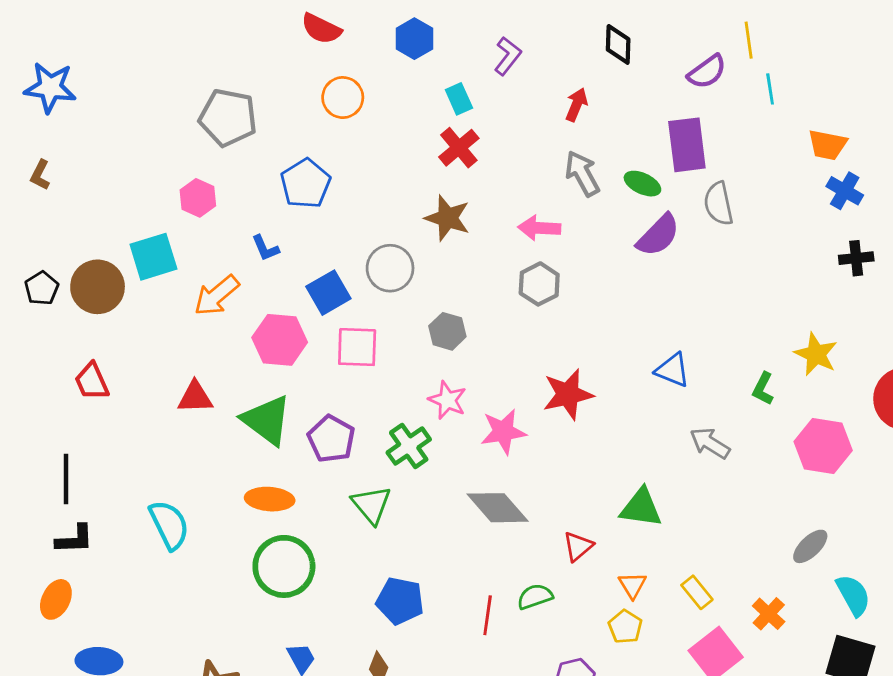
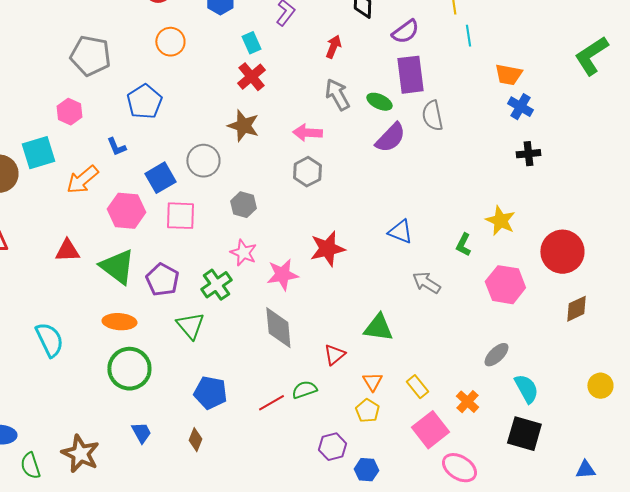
purple semicircle: (707, 72) -> (405, 32), moved
gray diamond: (498, 508) -> (278, 328), turned 36
red line: (488, 615) -> (271, 403), turned 52

